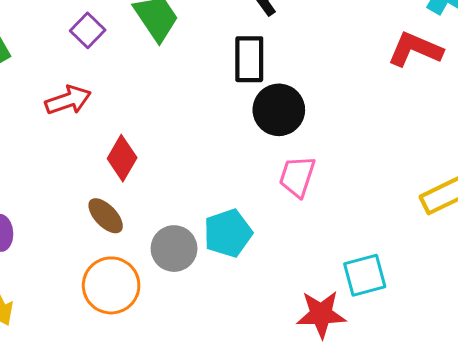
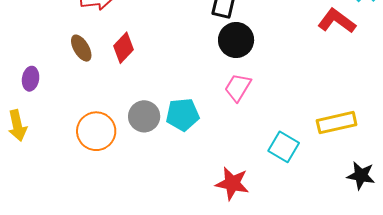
brown ellipse: (106, 216) -> (81, 48), moved
cyan square: (365, 275) -> (284, 147), moved, turned 32

